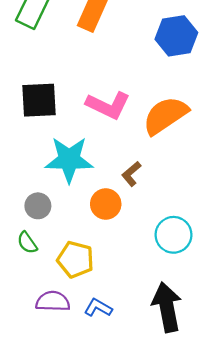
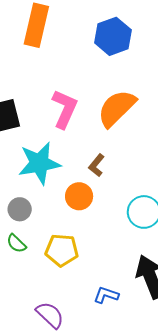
pink L-shape: (108, 105) -> (65, 109), turned -81
purple semicircle: (53, 301) -> (50, 315), moved, turned 52
blue L-shape: (98, 308) -> (106, 295), moved

